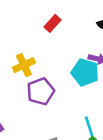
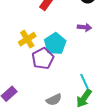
cyan pentagon: (85, 72) -> (55, 44), moved, turned 30

